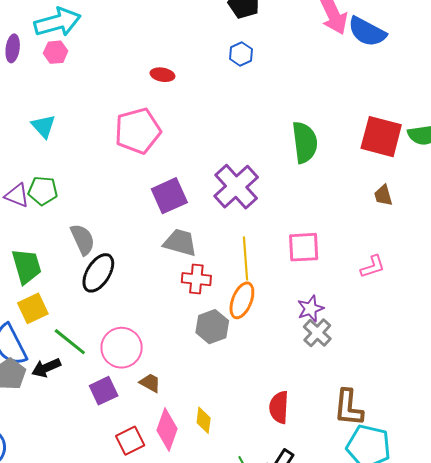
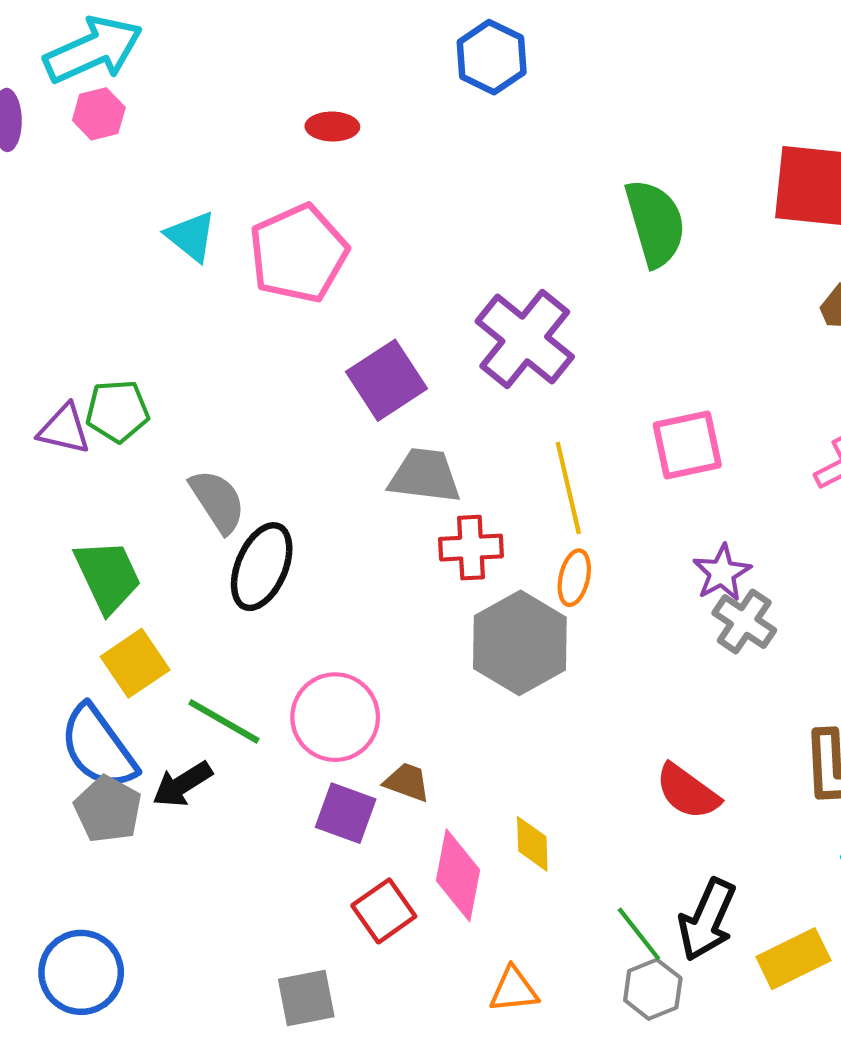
blue hexagon: (241, 54) -> (492, 57), size x1.4
cyan triangle: (43, 126) -> (191, 236), moved
orange ellipse: (242, 300) -> (574, 578), size x0.7
gray hexagon: (212, 327) -> (520, 643), size x1.4
purple square: (104, 391) -> (346, 813), moved, turned -36
red semicircle: (279, 407) -> (688, 792), turned -48

